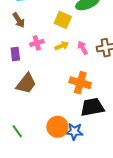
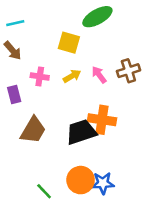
pink cross: (37, 43) -> (40, 76), turned 32
black trapezoid: (92, 107) -> (81, 132), moved
green line: (17, 131) -> (44, 191), moved

